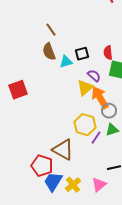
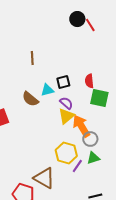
brown line: (51, 30) -> (32, 58), turned 32
brown semicircle: (49, 52) -> (30, 99), moved, turned -30
purple semicircle: (94, 76) -> (66, 103), moved

